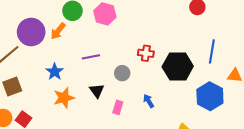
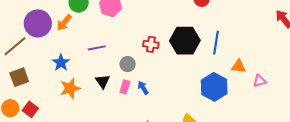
black hexagon: (178, 67) -> (185, 41), moved
blue arrow: (149, 101) -> (143, 88), moved
pink rectangle: (118, 107) -> (125, 87), moved

